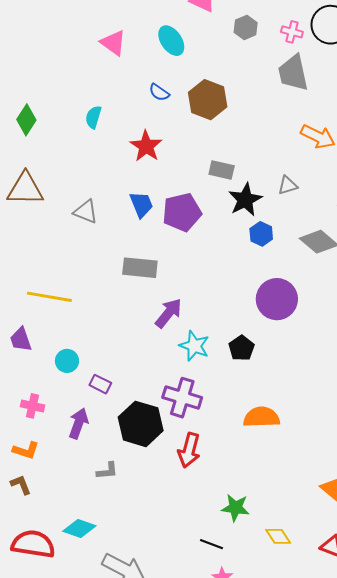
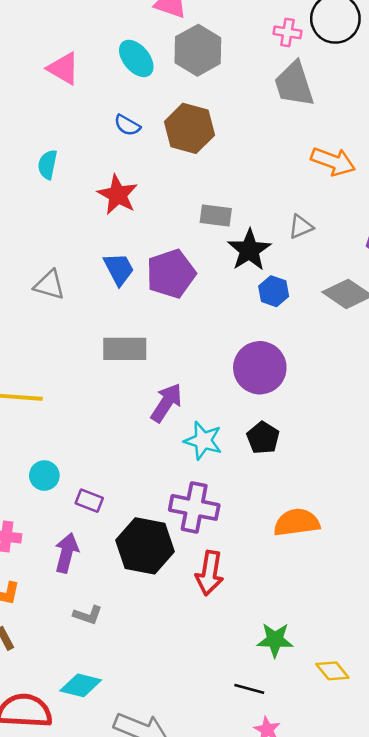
gray hexagon: (246, 27) -> (198, 50), moved, size x1.6
purple circle: (277, 299) -> (260, 368), moved
gray L-shape: (107, 471) -> (88, 615), moved, turned 30

